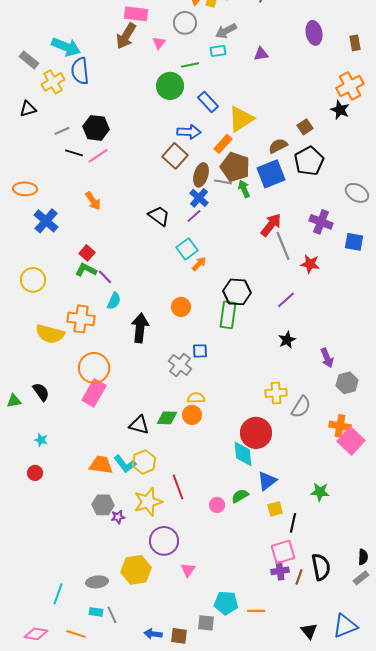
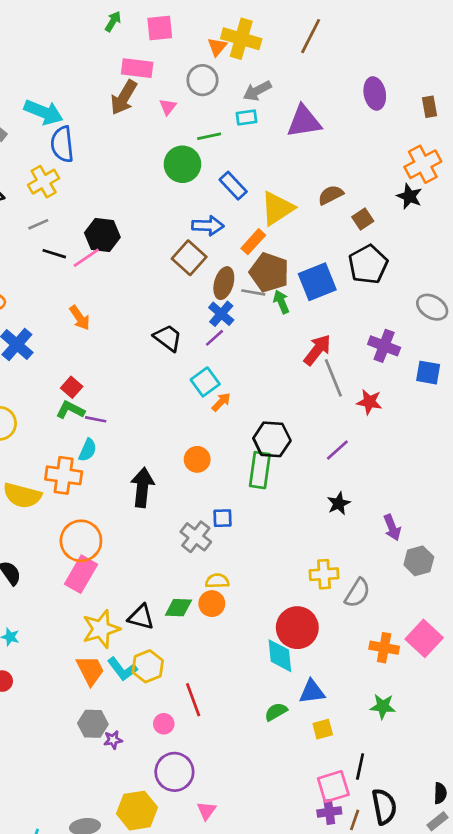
purple triangle: (261, 54) -> (304, 122), size x1.8
yellow cross: (53, 82) -> (44, 182), moved
black hexagon: (96, 128) -> (102, 235), moved
brown semicircle: (278, 146) -> (331, 195), moved
purple line: (105, 277) -> (96, 419), turned -35
cyan semicircle: (114, 301) -> (88, 450), moved
orange cross: (340, 426) -> (384, 648), moved
orange trapezoid: (101, 465) -> (90, 670), turned 55
blue triangle: (267, 481) -> (312, 692), turned 30
yellow star: (148, 502) -> (101, 629), moved
pink circle: (217, 505) -> (164, 724), moved
black line: (293, 523) -> (360, 767), moved

